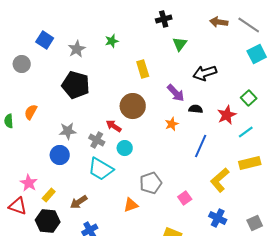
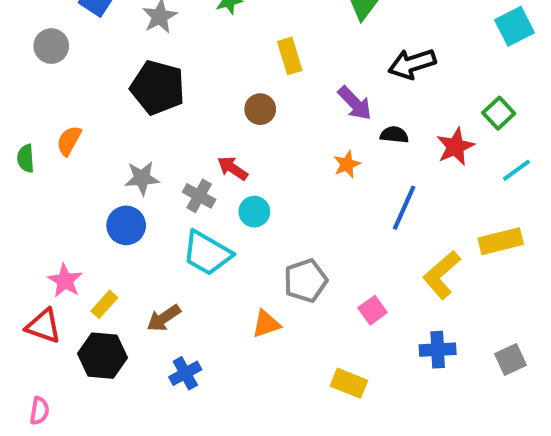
brown circle: (133, 106) -> (260, 109), moved, size x0.6
cyan line: (246, 132) -> (516, 170), moved
blue cross: (218, 218) -> (438, 350), turned -30

